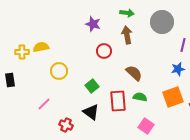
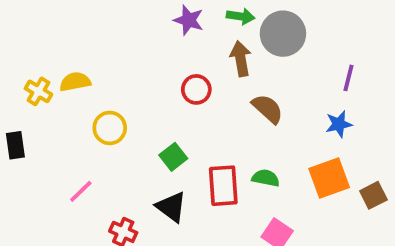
gray circle: (162, 22) -> (283, 34), moved
purple star: (93, 24) -> (189, 20), moved
yellow cross: (22, 52) -> (38, 91), turned 32
brown semicircle: (134, 73) -> (268, 109), moved

